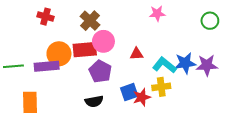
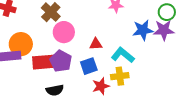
red rectangle: (85, 50) -> (44, 62), moved
blue star: (185, 63) -> (143, 30), moved
purple star: (207, 65) -> (164, 30), moved
blue square: (129, 92) -> (89, 66), moved

